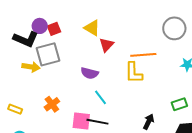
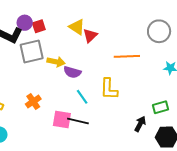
red triangle: (106, 45) -> (90, 36), moved
yellow arrow: (31, 67) -> (56, 62), moved
yellow L-shape: (134, 73) -> (109, 89), moved
black arrow: (149, 122) -> (140, 124), moved

